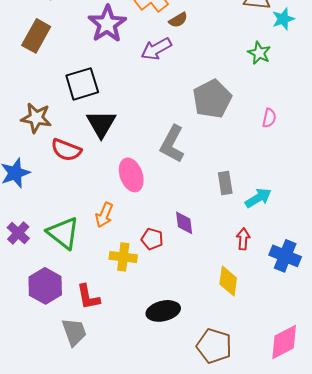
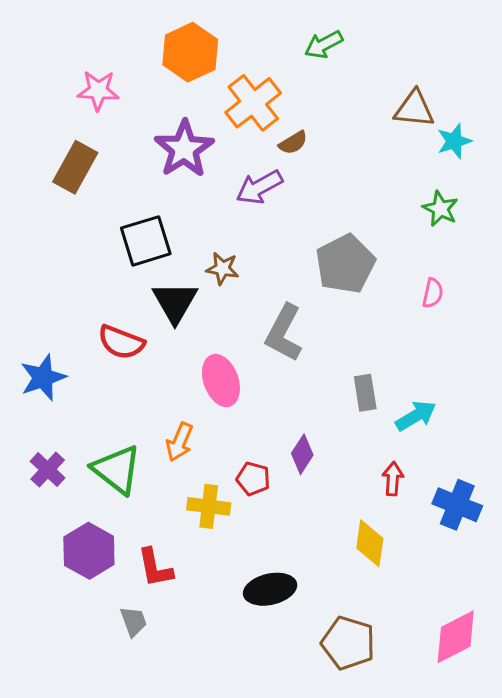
green star: (259, 53) -> (440, 209), moved
brown star: (36, 118) -> (222, 269), moved, size x0.7
purple diamond: (184, 223) -> (302, 454), turned 40
gray trapezoid: (74, 332) -> (133, 621), size x0.7

